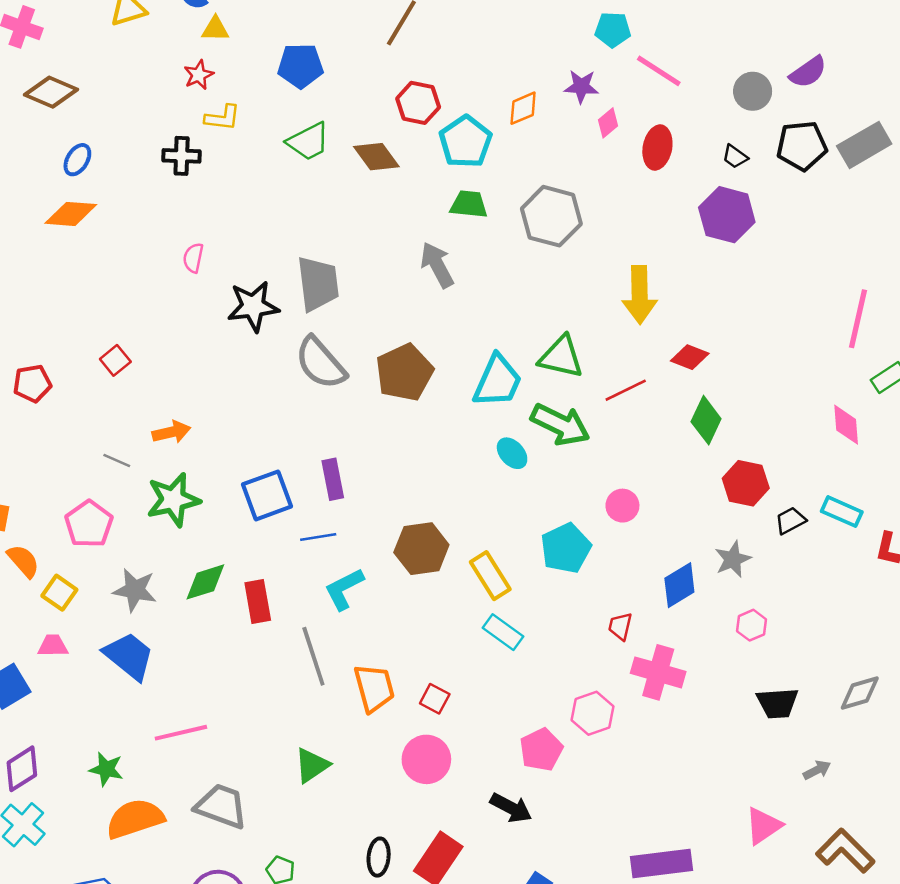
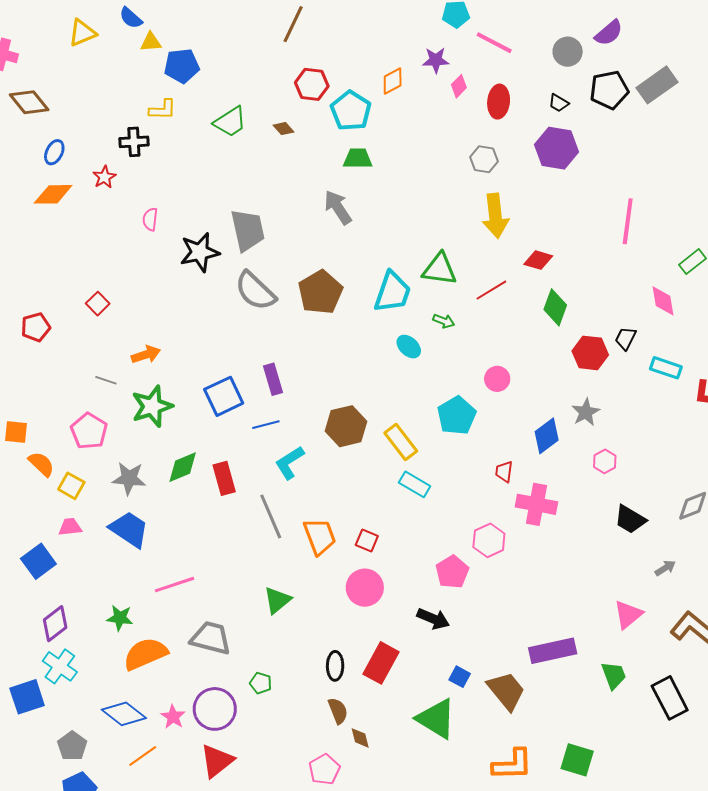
blue pentagon: (300, 66) -> (182, 66), moved
red star: (199, 75) -> (104, 177), moved
brown diamond: (51, 92) -> (29, 102), turned 33
brown diamond: (376, 157) -> (284, 129), size x0.6
gray hexagon: (551, 216) -> (484, 159), moved, size x0.6
pink line: (858, 319) -> (628, 221), moved
green arrow: (560, 425) -> (444, 321), size x0.5
black trapezoid: (791, 521) -> (626, 338), moved, turned -30
black trapezoid: (777, 703) -> (630, 519), turned 40

